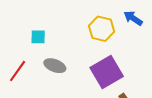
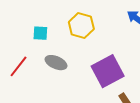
yellow hexagon: (102, 29) -> (81, 26), moved

